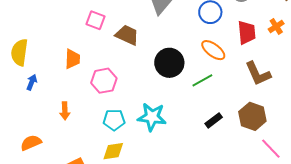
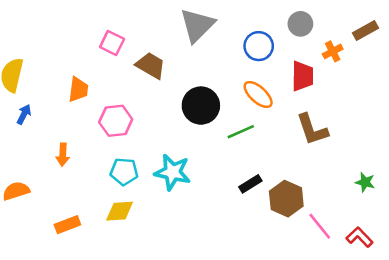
orange cross: (276, 26) -> (333, 51), moved
brown hexagon: (252, 116) -> (286, 199), moved

